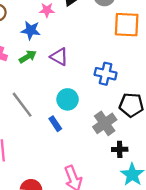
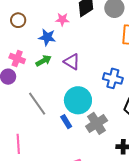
cyan circle: (68, 99) -> (78, 100), size x1.4
gray cross: (105, 123) -> (97, 123), moved

